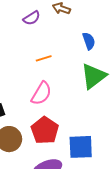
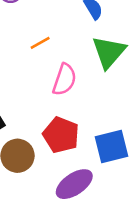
pink semicircle: (41, 93) -> (64, 80), moved

